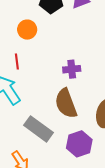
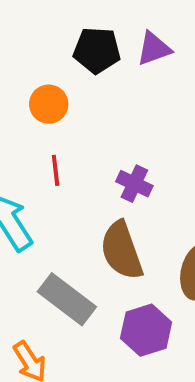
red line: (17, 61) -> (56, 170), moved
purple cross: (72, 69) -> (134, 184), turned 30

